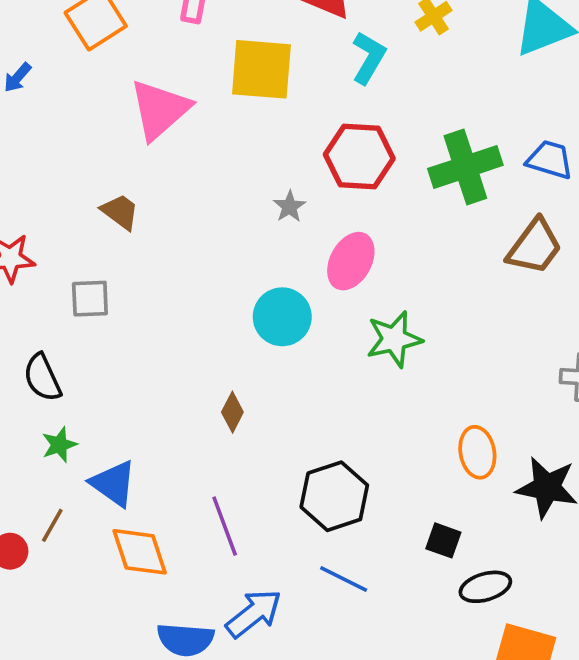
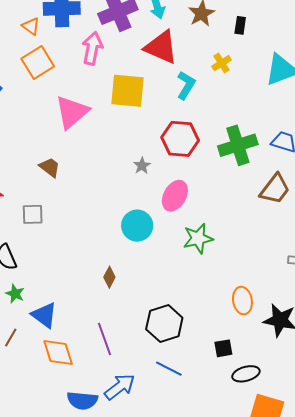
green star: (59, 445) -> (15, 294), turned -30
black square: (443, 540) -> (223, 348), turned -30

